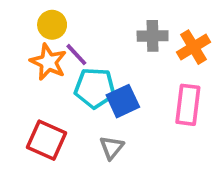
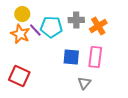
cyan pentagon: (95, 88) -> (51, 27), moved
blue square: (123, 101) -> (71, 57), moved, turned 30
gray triangle: (112, 148) -> (84, 83), moved

